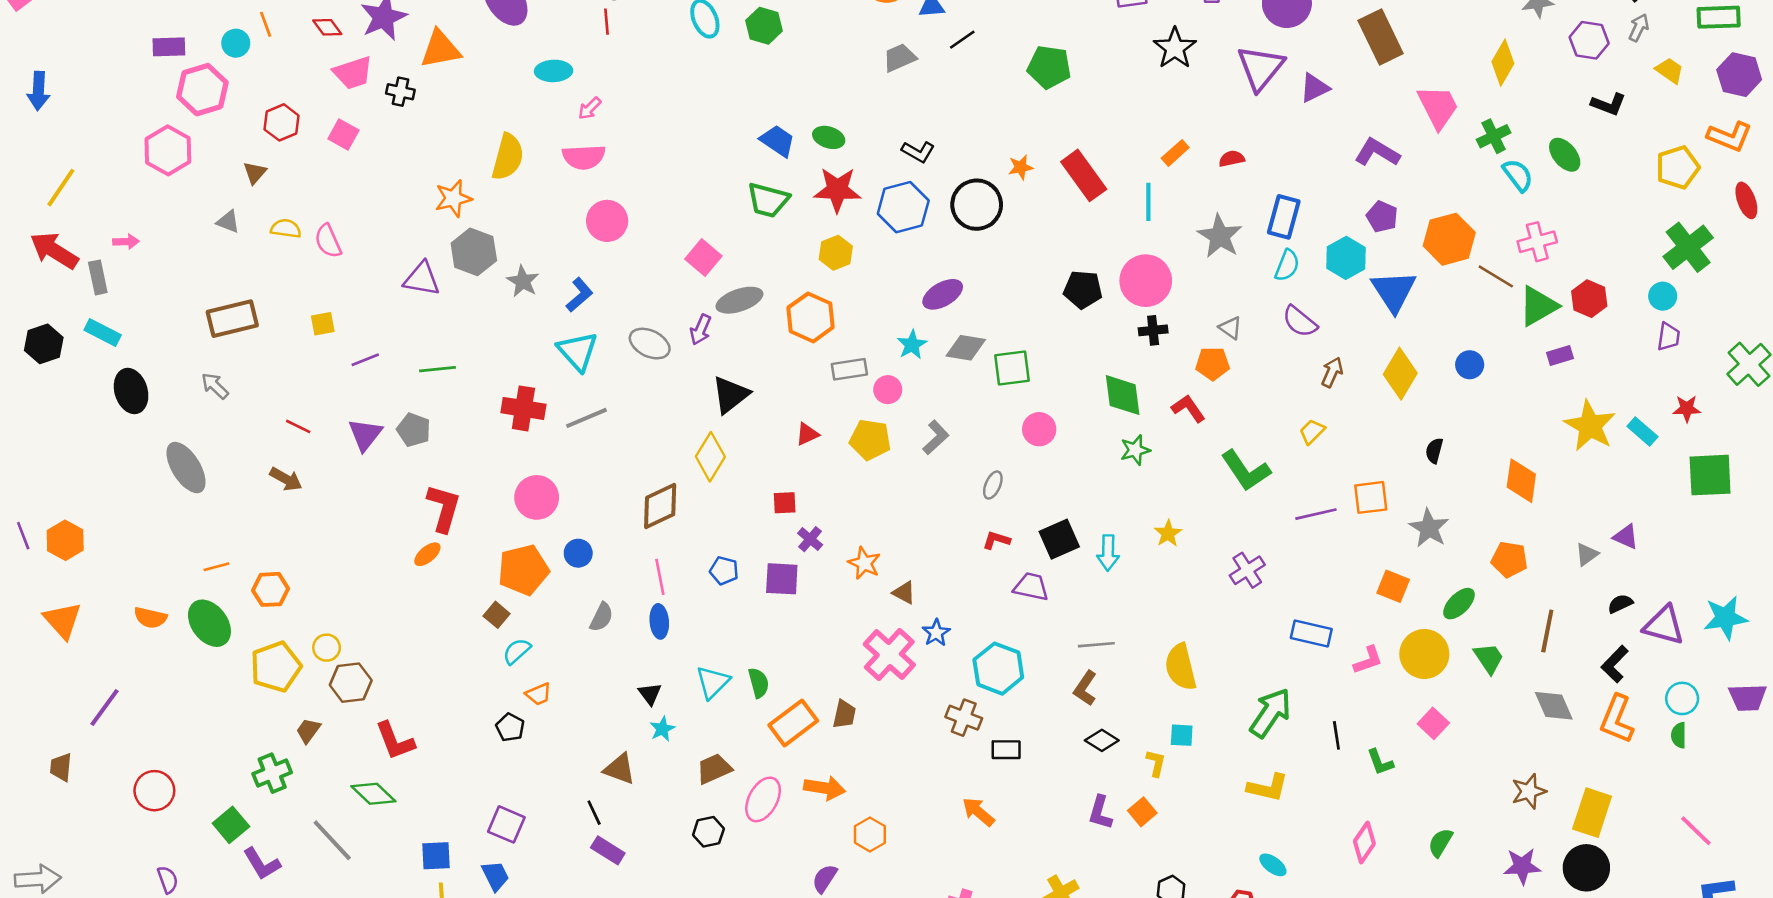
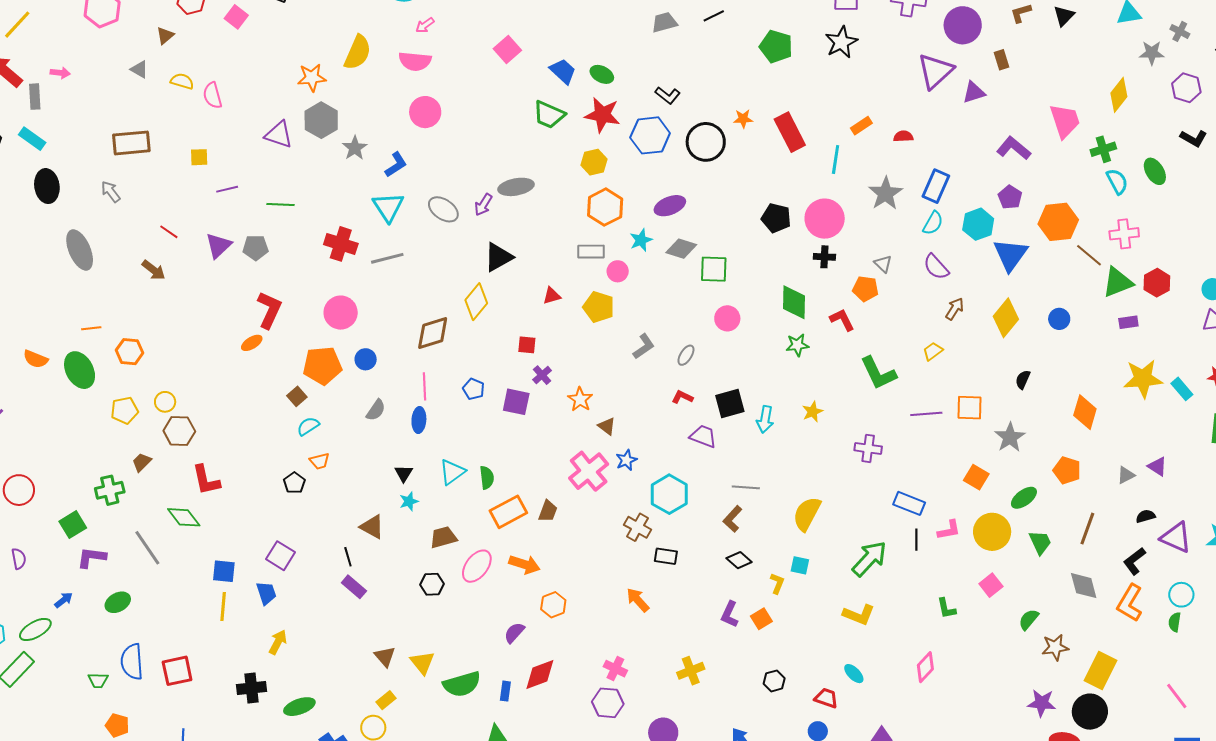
brown rectangle: (1381, 37) -> (1001, 60), moved, size x0.5
black star: (1175, 48) -> (841, 42), moved
pink square: (703, 257) -> (507, 49), moved
orange hexagon: (811, 317) -> (605, 207), moved
yellow star: (1590, 426) -> (1143, 379), turned 30
gray pentagon: (414, 430) -> (256, 248), turned -30
gray L-shape: (936, 437) -> (644, 346), moved
purple cross: (1247, 570) -> (868, 448), turned 32
yellow pentagon: (276, 667) -> (125, 410), size x0.7
yellow semicircle: (1181, 667) -> (807, 514), turned 33
black line: (1336, 735) -> (916, 540), moved
green semicircle: (1440, 843) -> (1029, 619), moved
purple L-shape: (262, 864) -> (92, 557), turned 120

